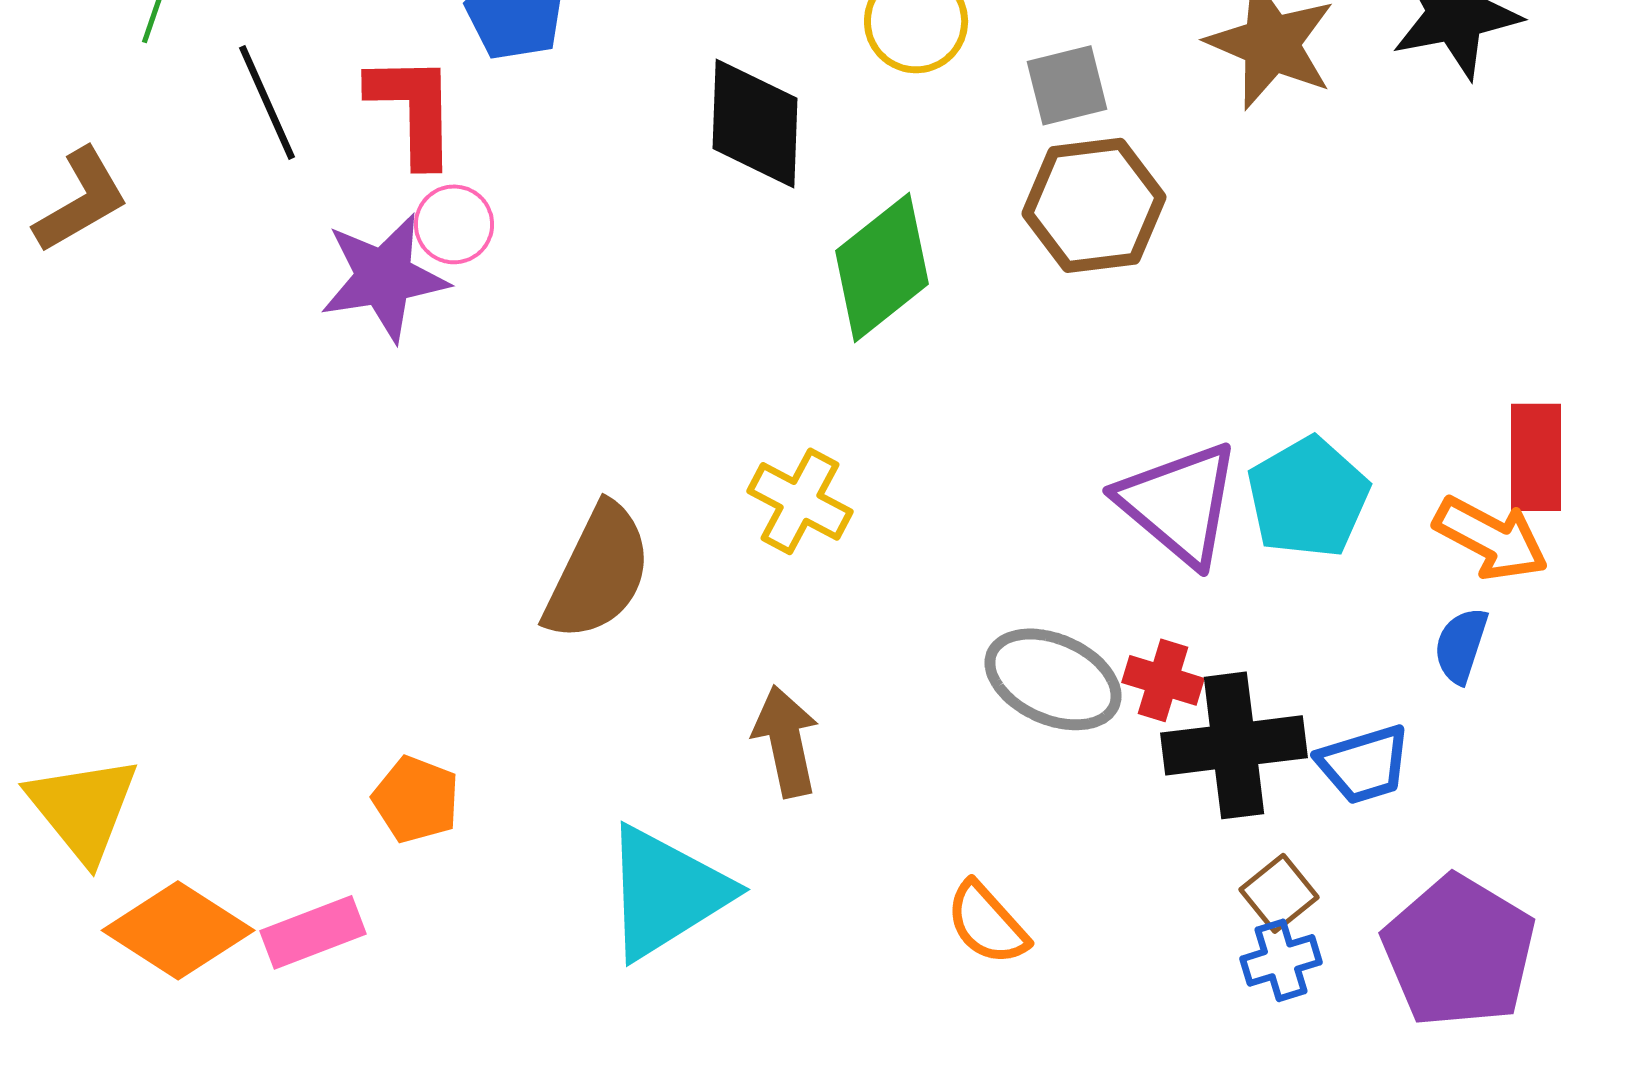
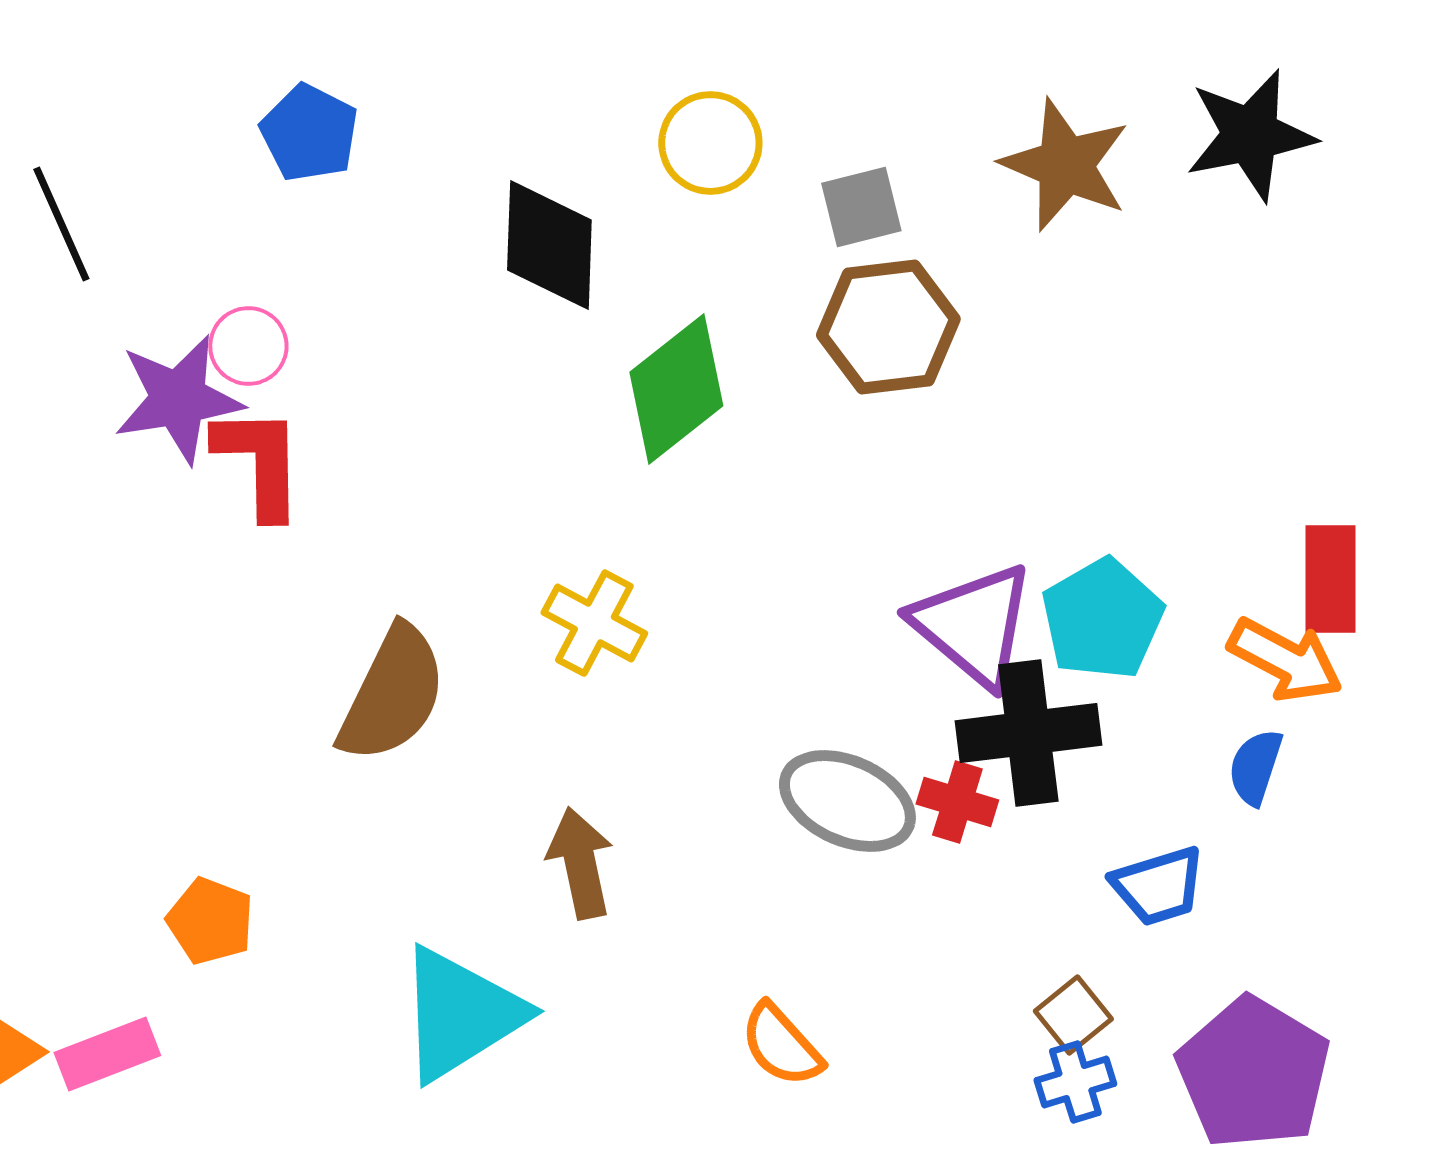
red L-shape: (413, 109) -> (259, 462), moved
black cross: (1234, 745) -> (1028, 733), moved

